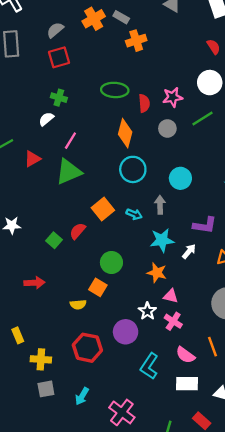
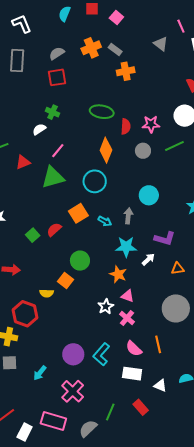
cyan circle: (133, 169) -> (95, 181), moved
purple circle: (126, 332) -> (73, 354), moved
red hexagon: (87, 348) -> (25, 314), moved

